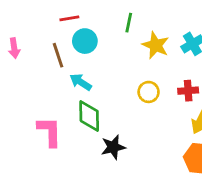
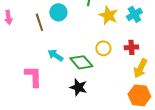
cyan arrow: (81, 82) -> (55, 55), moved
green diamond: (89, 116) -> (81, 62), moved, turned -40
black star: (113, 147) -> (78, 87), turned 30

